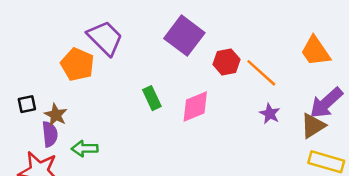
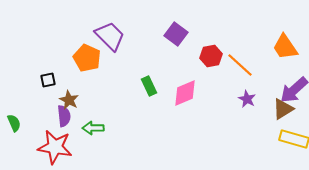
purple square: (184, 36) -> (176, 34), size x0.7
black square: (27, 104) -> (48, 80), moved

